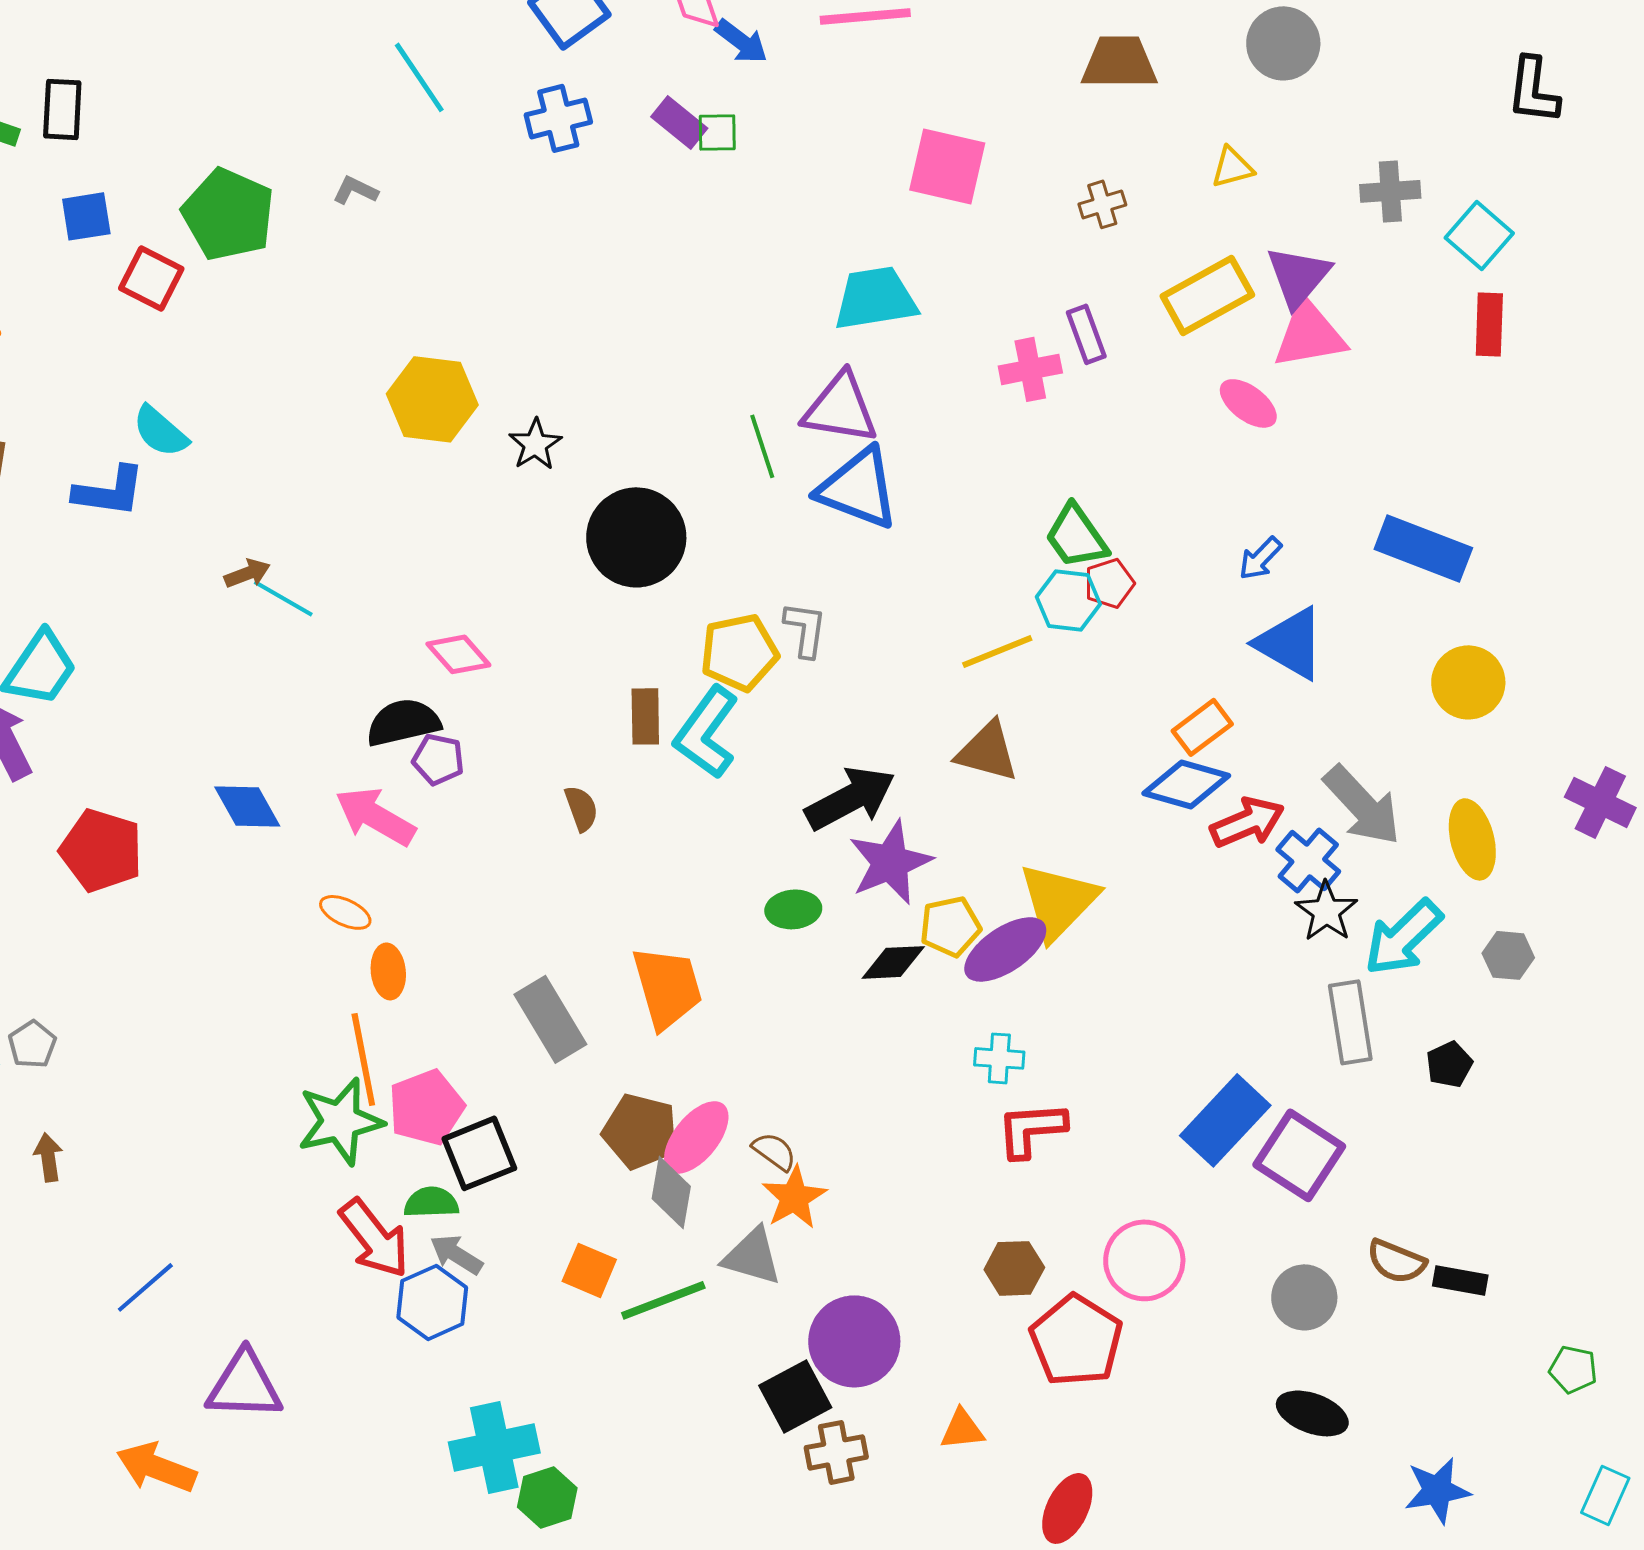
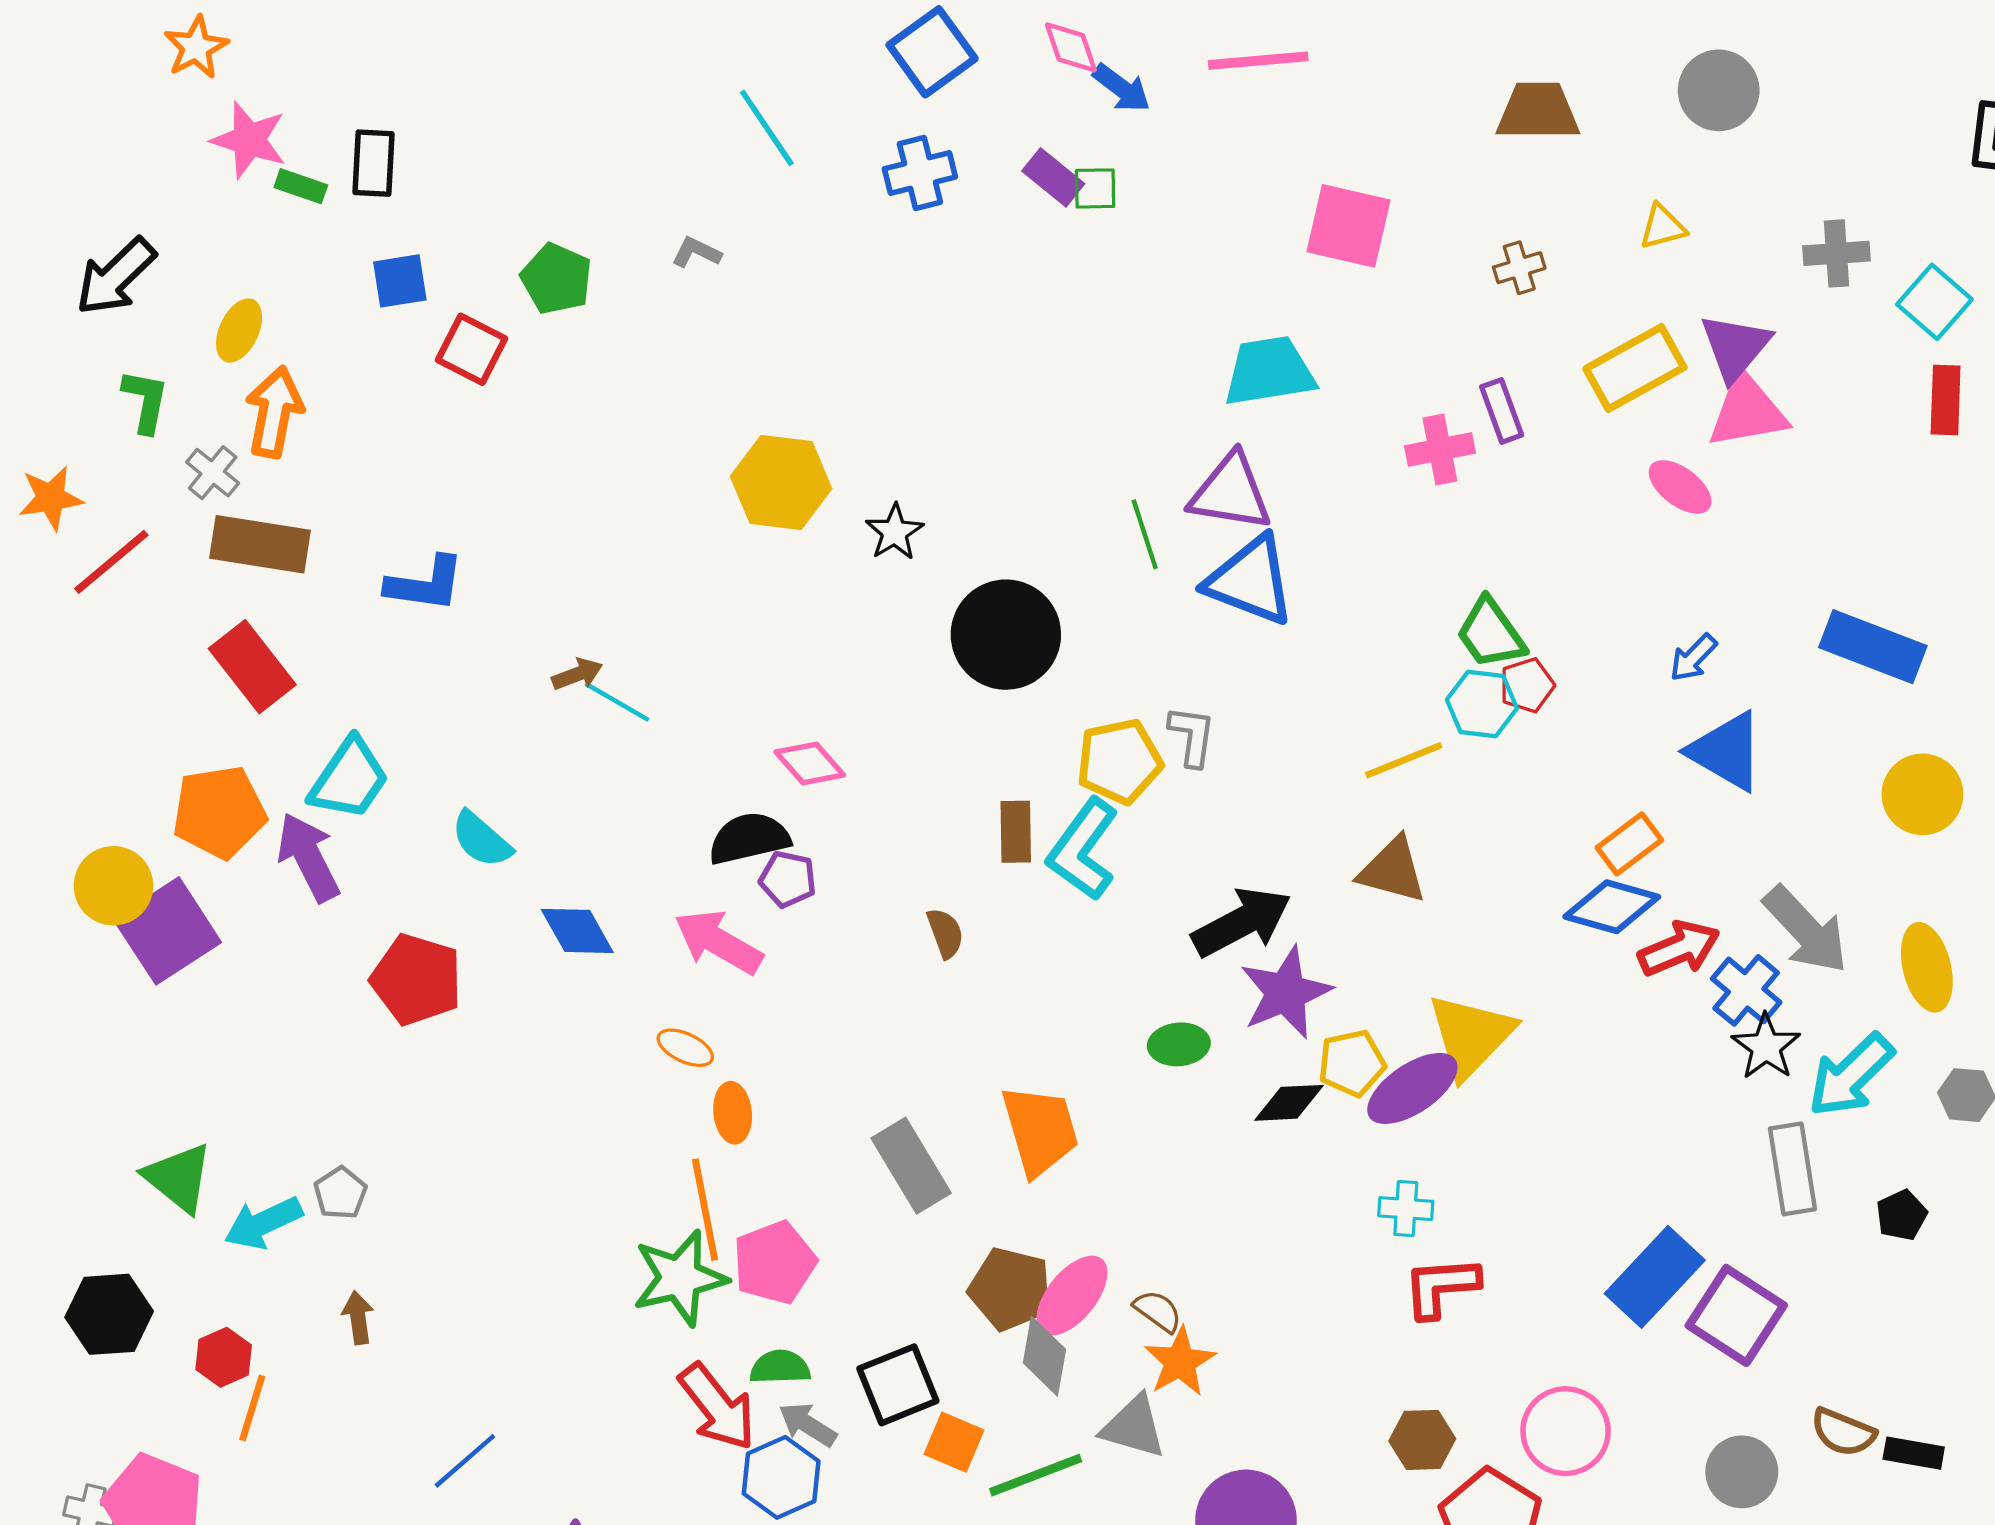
green pentagon: (228, 214) -> (556, 279), size x0.7
cyan semicircle: (160, 431) -> (481, 839), moved
black square: (479, 1153) -> (898, 1385), moved

